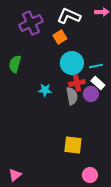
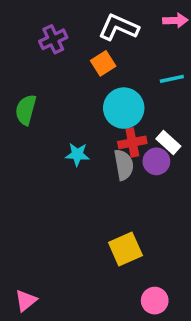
purple cross: (31, 23) -> (53, 39), size x0.7
cyan line: (96, 66) -> (172, 79), moved
yellow square: (73, 145) -> (125, 249), turned -30

